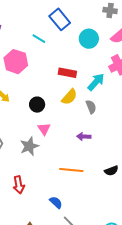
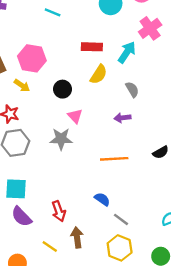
pink hexagon: (16, 62) -> (32, 58), moved
gray semicircle: (91, 107) -> (132, 89), moved
gray star: (29, 146) -> (61, 139), turned 30
red arrow: (19, 185) -> (59, 211), moved

